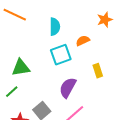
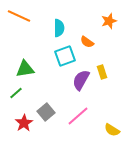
orange semicircle: (83, 41) -> (87, 42), turned -120
purple semicircle: (68, 88) -> (81, 80), moved

